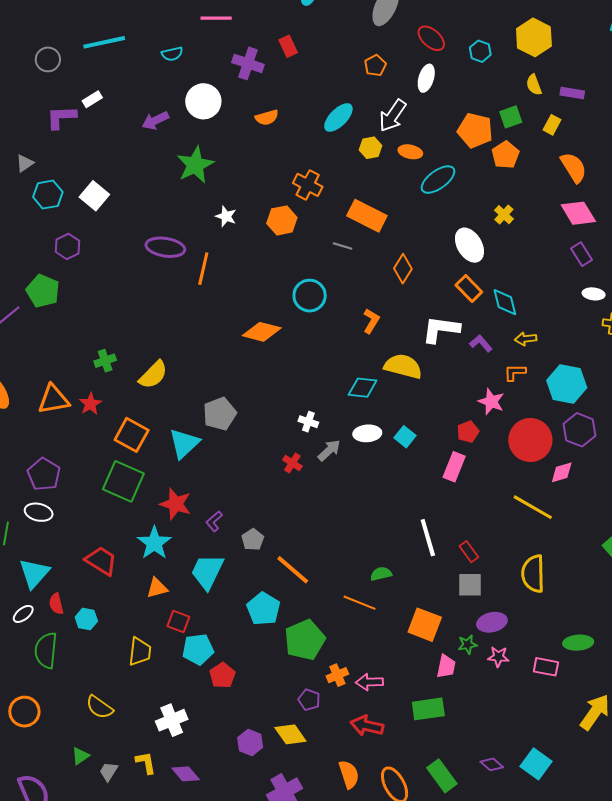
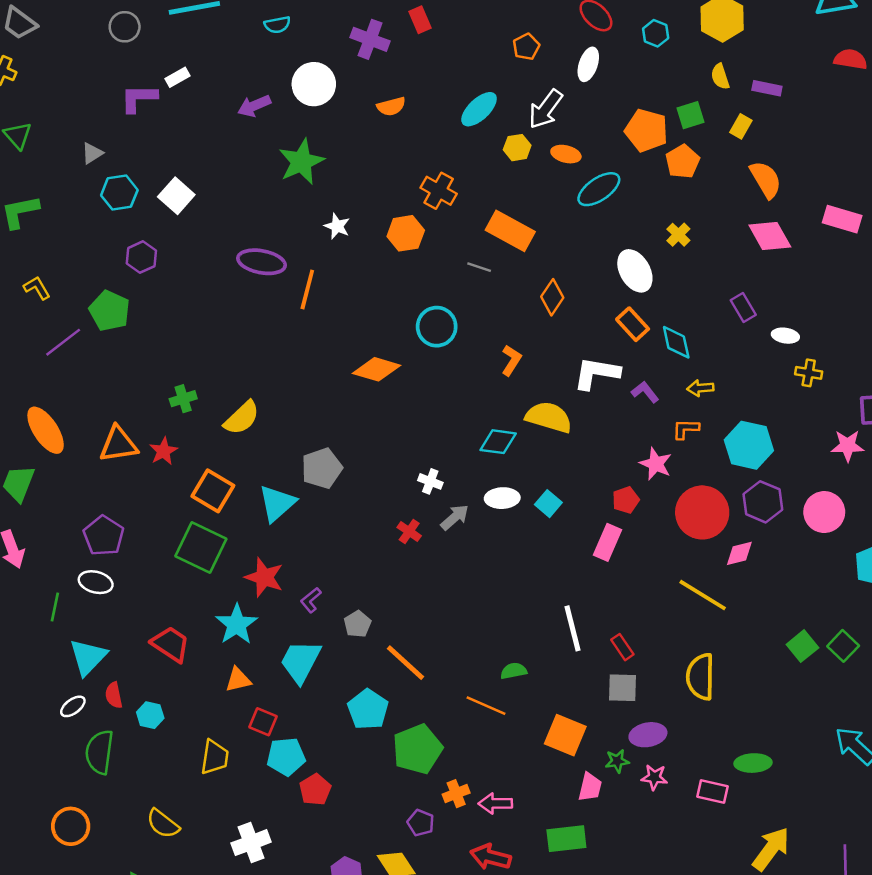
purple rectangle: (581, 254) -> (743, 308), moved

